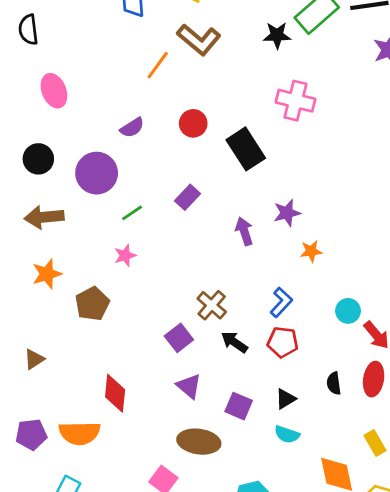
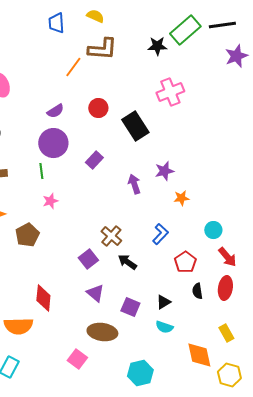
brown L-shape: (199, 40) -> (102, 49), turned -36
pink cross: (295, 101) -> (170, 92), turned -36
purple circle: (97, 173) -> (53, 143), moved
green line: (132, 213) -> (41, 171), moved, turned -63
cyan circle: (348, 311) -> (213, 230), moved
red pentagon: (283, 342) -> (185, 262), moved, turned 30

